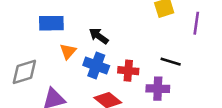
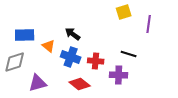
blue rectangle: (51, 23) -> (25, 35), moved
orange triangle: (68, 51) -> (49, 46), turned -32

